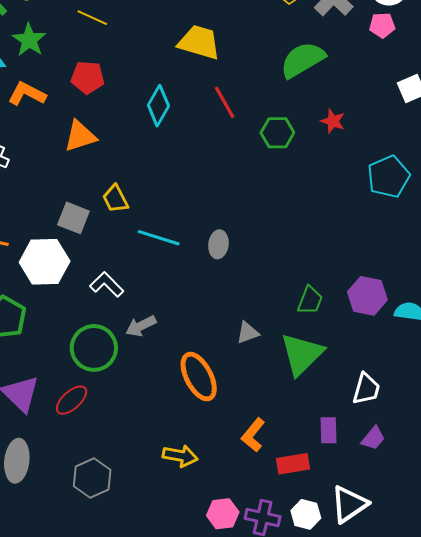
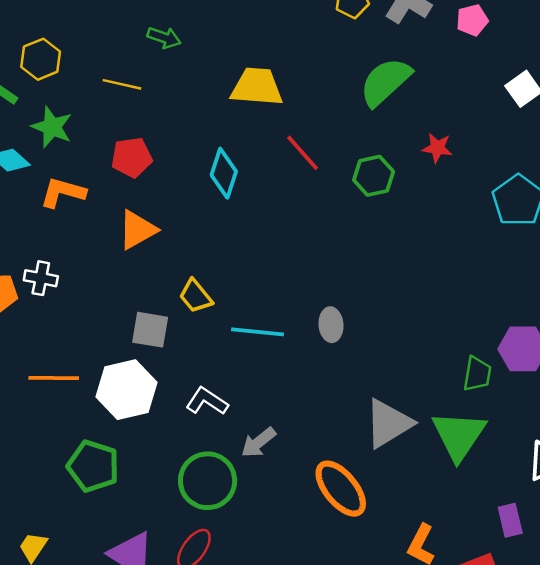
green trapezoid: (310, 300) -> (477, 374), moved
gray triangle: (248, 333) -> (388, 423), size x1.8

